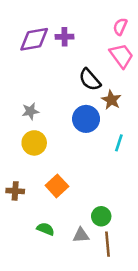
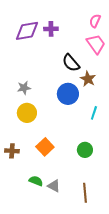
green circle: (101, 216) -> (85, 150), moved
gray triangle: (81, 235) -> (54, 186), moved, turned 32

